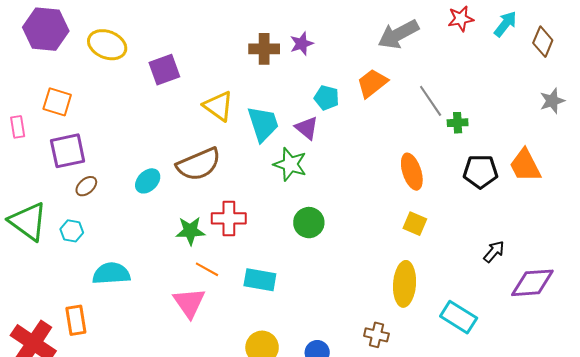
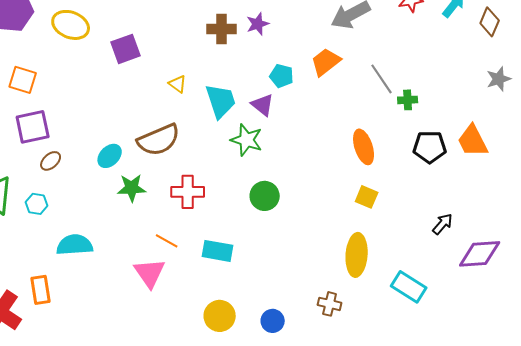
yellow triangle: (218, 106) -> (178, 84), size x0.6
green star: (190, 231) -> (132, 188), moved

